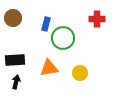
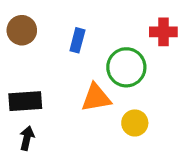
green circle: (63, 38) -> (126, 67), moved
orange triangle: (49, 68) -> (96, 98), moved

